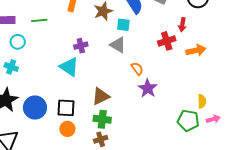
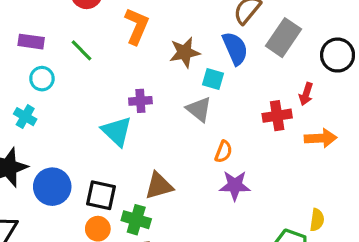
green line: (39, 20) -> (82, 50), turned 42
orange semicircle: (137, 69) -> (224, 152), turned 48
purple star: (148, 88) -> (235, 185), turned 30
green cross: (102, 119) -> (136, 220), moved

